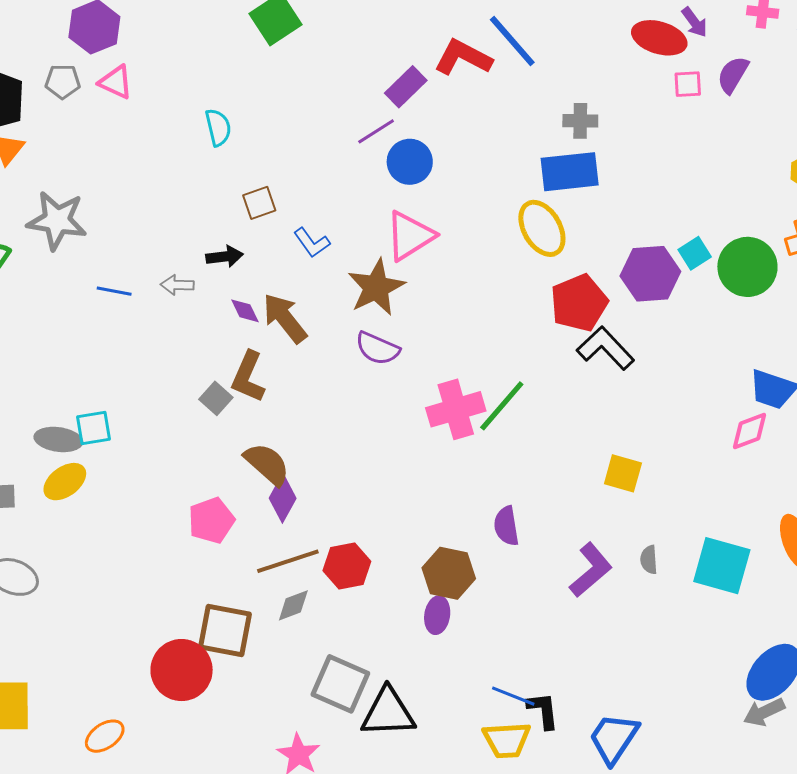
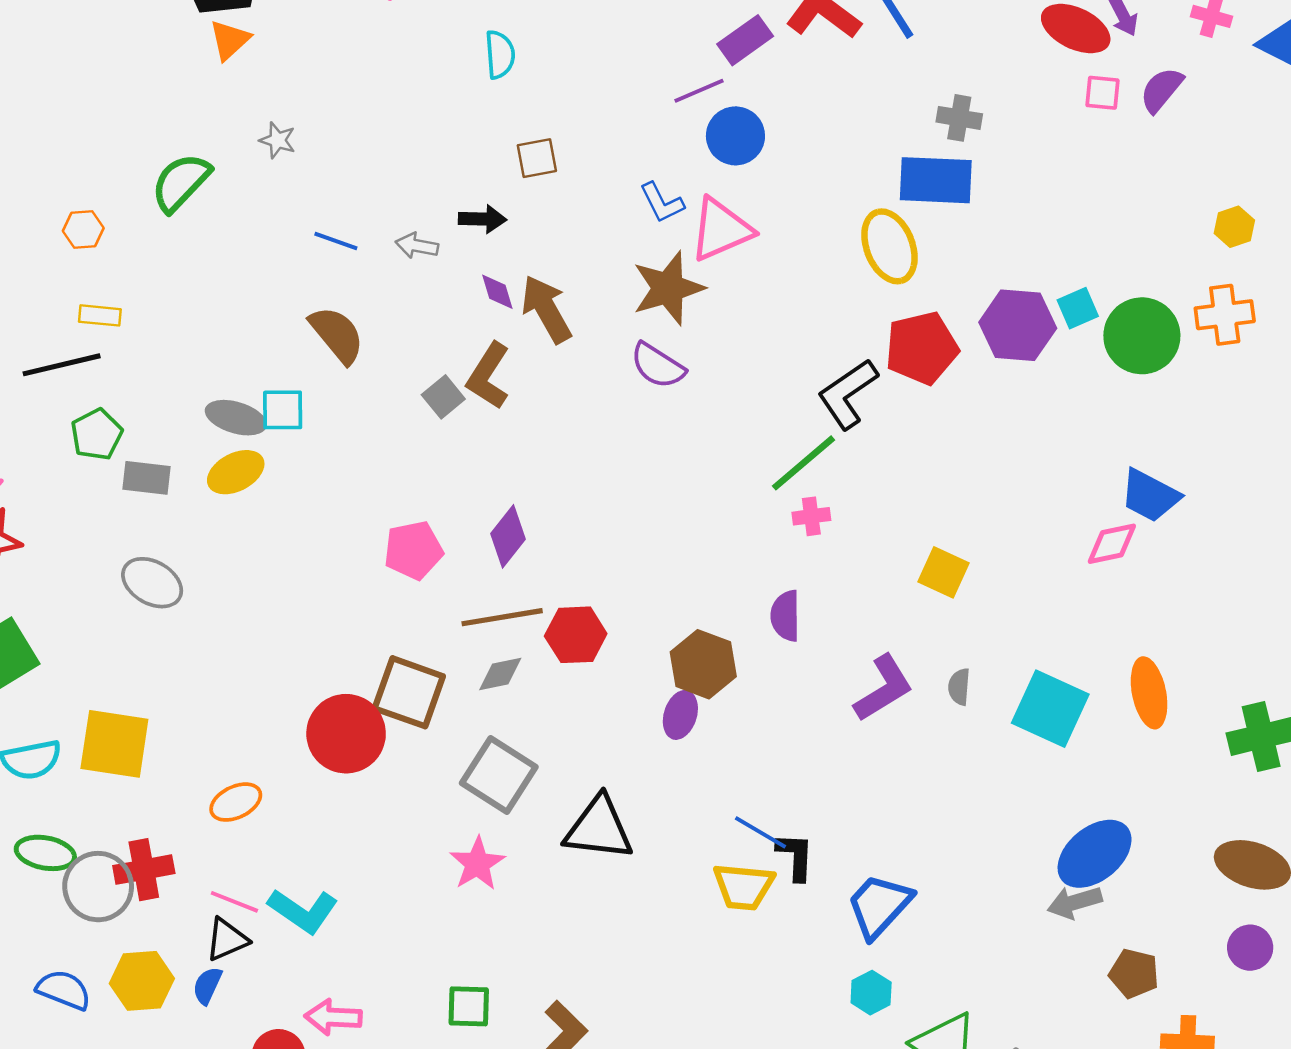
gray star: (57, 220) -> (278, 140), size x0.5
blue L-shape: (312, 243) -> (662, 203), moved
black L-shape: (605, 348) -> (848, 394), moved, turned -90
pink cross: (456, 409) -> (811, 516), moved, size x0.5
brown semicircle: (267, 464) -> (337, 335), moved
gray square: (340, 684) -> (499, 775), moved

